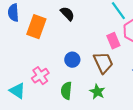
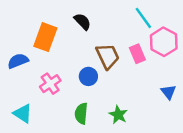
blue semicircle: (13, 13) -> (18, 61), moved, turned 72
brown trapezoid: (103, 63) -> (108, 56), moved
pink cross: (40, 76) -> (50, 84), moved

